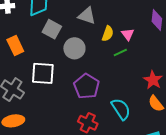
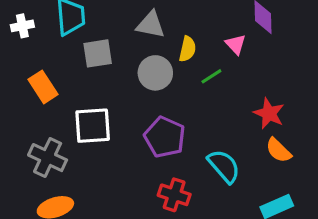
gray square: (52, 29) -> (98, 53), turned -30
pink triangle: (128, 34) -> (236, 44), moved
gray circle: (74, 48) -> (155, 73), moved

